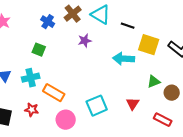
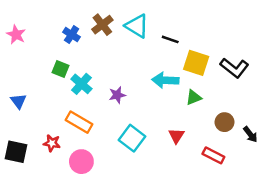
purple star: (85, 41) -> (117, 95), moved
cyan cross: (31, 78) -> (81, 84), moved, turned -36
green triangle: (154, 82) -> (194, 97), moved
cyan square: (97, 106) -> (132, 138), turned -30
pink circle: (66, 120) -> (81, 162), moved

